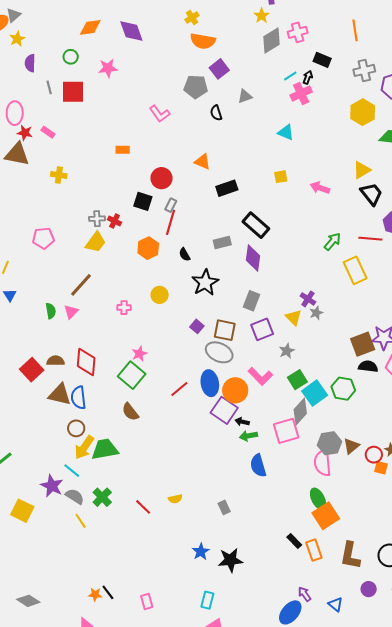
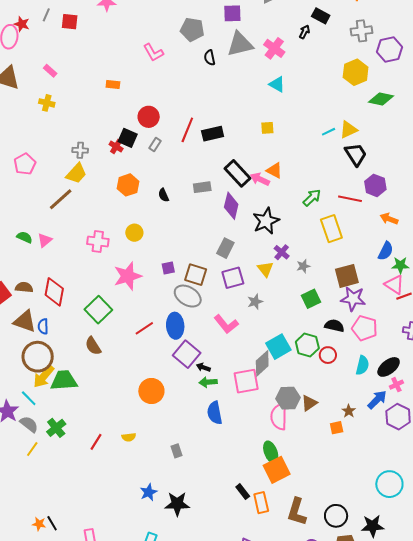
purple square: (219, 69) -> (232, 13), moved, turned 30
cyan line: (290, 76) -> (329, 132), moved
gray line: (49, 87) -> (46, 15), turned 32
red square: (73, 92) -> (70, 22), size x0.7
pink cross: (301, 94) -> (274, 48), moved, turned -35
gray triangle: (245, 96) -> (240, 44), size x1.8
pink rectangle: (48, 132) -> (50, 71), moved
red star: (25, 133) -> (22, 24), moved
orange triangle: (202, 162) -> (274, 170), moved
pink arrow: (320, 188) -> (260, 179), moved
red cross: (115, 221) -> (116, 146), moved
red line: (170, 222) -> (187, 130), moved
pink pentagon: (43, 238) -> (25, 164), turned -30
black star: (205, 283) -> (266, 221), moved
brown line: (81, 285) -> (61, 199), moved
pink cross: (124, 308) -> (98, 242), size x1.5
green semicircle: (51, 311) -> (25, 237), turned -63
gray star: (316, 313) -> (303, 266), moved
purple square: (197, 326) -> (168, 268), turned 32
brown square: (363, 344) -> (347, 276), moved
pink star: (139, 354) -> (128, 276), moved, size x1.8
green square: (297, 380) -> (311, 299), moved
orange circle: (235, 390) -> (151, 391), moved
blue semicircle: (78, 398) -> (43, 326), size x0.7
brown circle: (76, 428) -> (38, 357), size x1.8
red circle: (374, 455) -> (328, 355), moved
orange square: (381, 468) -> (337, 428), turned -32
red line: (143, 507) -> (96, 442), turned 72
yellow line: (81, 521) -> (32, 449), turned 63

